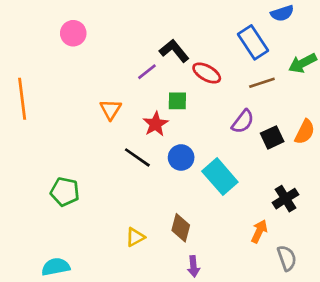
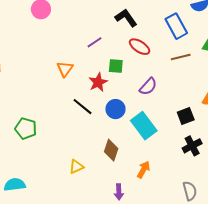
black L-shape: (174, 51) -> (126, 18), moved
purple semicircle: (243, 121) -> (148, 87), moved
black square: (272, 137) -> (186, 116), moved
brown diamond: (181, 228) -> (111, 150), moved
orange arrow: (259, 231) -> (143, 170), moved

